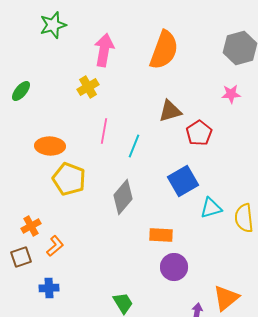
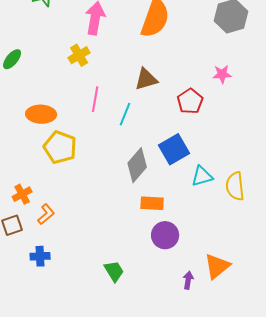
pink star: (231, 94) -> (222, 74), moved
brown triangle: (170, 111) -> (146, 79), moved
gray diamond: (123, 197) -> (137, 165), moved

